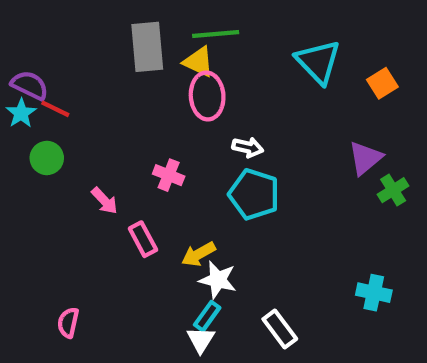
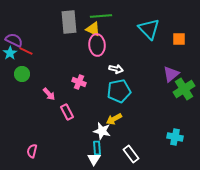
orange square: (382, 83) -> (179, 39), turned 32
green cross: (393, 190) -> (184, 89), size x1.5
cyan pentagon: (254, 194) -> (119, 91), turned -30
yellow arrow: (199, 254) -> (114, 119), moved
cyan rectangle: (207, 316) -> (97, 148), turned -40

